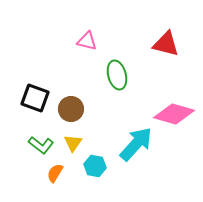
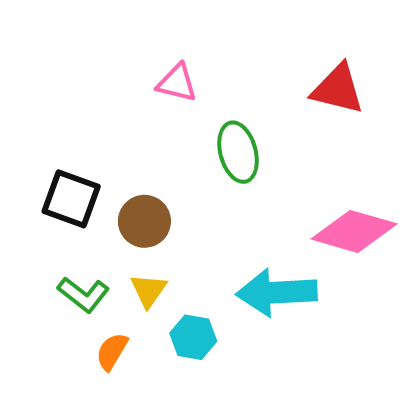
cyan arrow: (136, 144) -> (277, 292), turned -135

